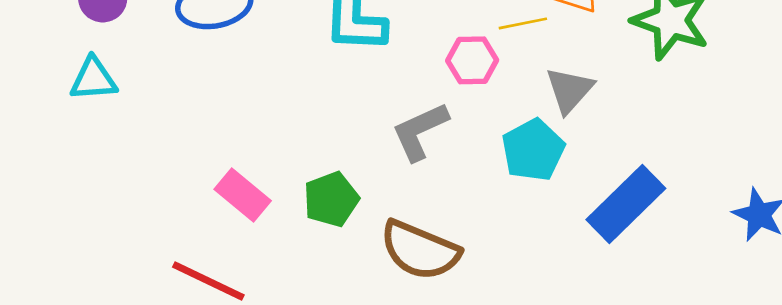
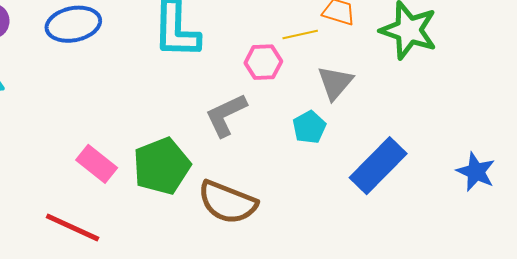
cyan pentagon: (533, 150) -> (309, 127), size x0.7
green pentagon: (331, 199) -> (162, 166), size x1.4

